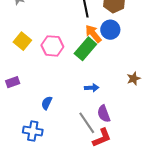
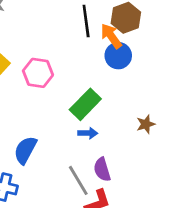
orange arrow: (93, 34) -> (111, 36), moved
green rectangle: (85, 49) -> (85, 104), moved
blue semicircle: (47, 103) -> (25, 150), size x1.5

